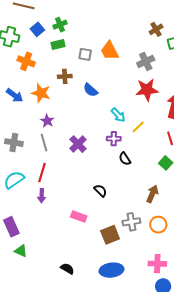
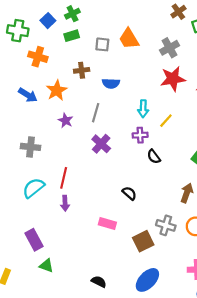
blue semicircle: (91, 90) -> (111, 83), turned -35
orange star: (41, 93) -> (57, 90), turned 30
cyan arrow: (118, 115) -> (143, 109), turned 49
gray line: (44, 143) -> (96, 113), moved, turned 36
gray cross: (131, 222) -> (166, 225), turned 30
blue ellipse: (111, 270) -> (147, 280), turned -35

